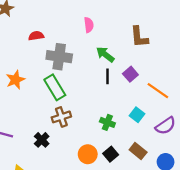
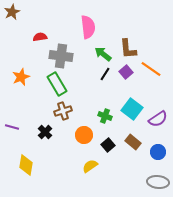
pink semicircle: (89, 25) -> (88, 27), size x1.6
brown L-shape: (139, 37) -> (128, 49), moved
black line: (107, 76) -> (105, 74), turned 32
orange line: (158, 91) -> (151, 69), moved
cyan square: (137, 115) -> (132, 109), size x1.5
orange circle: (88, 154) -> (84, 135), moved

